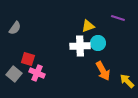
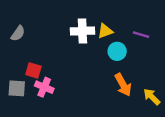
purple line: (118, 18) -> (141, 35), moved
white cross: (80, 46) -> (82, 31), moved
gray square: (14, 74) -> (17, 88), turned -35

